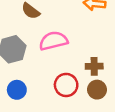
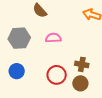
pink semicircle: (53, 41) -> (53, 38), size x0.7

